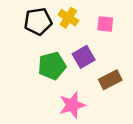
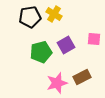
pink square: (105, 24) -> (94, 39), moved
brown rectangle: (110, 80) -> (82, 77), moved

